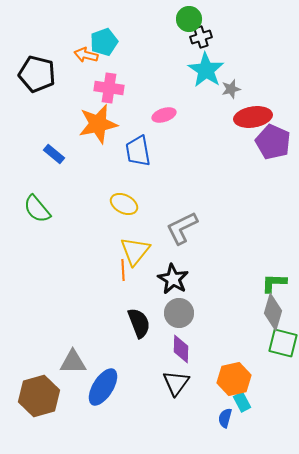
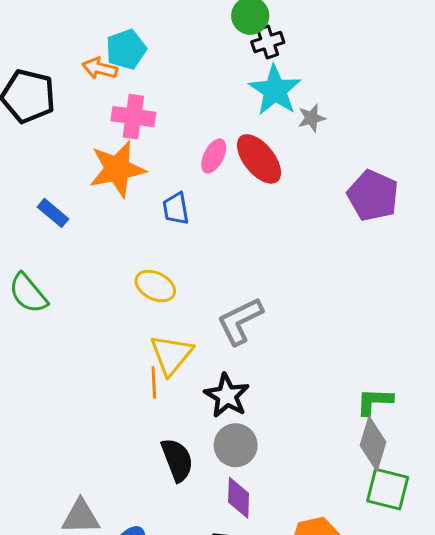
pink ellipse: (164, 115) -> (214, 156), turned -45
red ellipse: (253, 117) -> (259, 159), moved, turned 60
blue trapezoid: (138, 151) -> (176, 209), size x0.7

